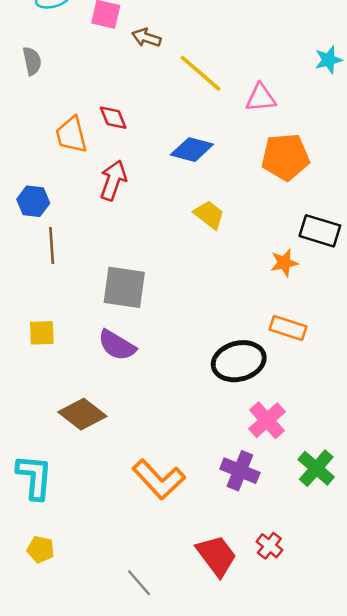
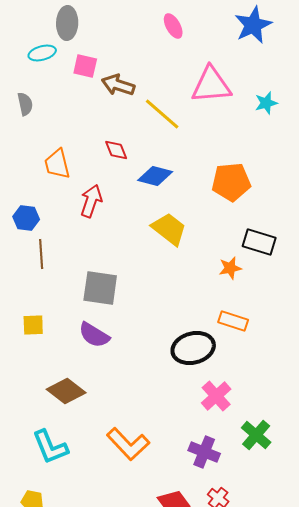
brown arrow: (146, 38) -> (118, 85), size x1.4
pink triangle: (261, 98) -> (211, 85), moved, size x1.6
red diamond: (113, 118) -> (116, 150), moved
yellow trapezoid: (209, 215) -> (169, 229), size x1.4
purple cross: (240, 471) -> (204, 452), moved
cyan L-shape: (34, 477) -> (50, 447), moved, turned 153

